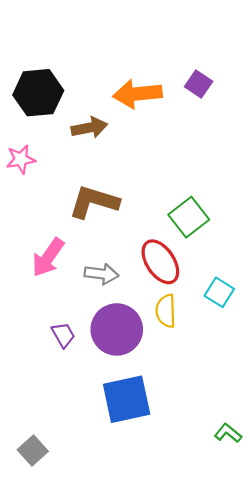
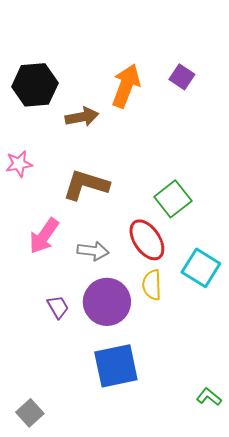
orange arrow: (137, 94) -> (126, 86), turned 117
pink star: (21, 159) -> (19, 164), moved
cyan square: (219, 292) -> (201, 268), size x1.4

